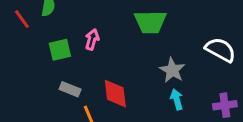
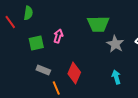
gray star: (172, 70) -> (115, 44), moved
red diamond: (115, 94) -> (74, 73), turned 30

